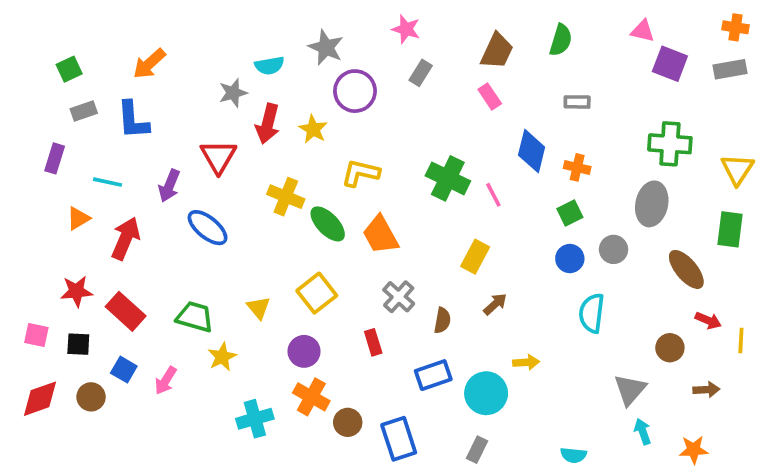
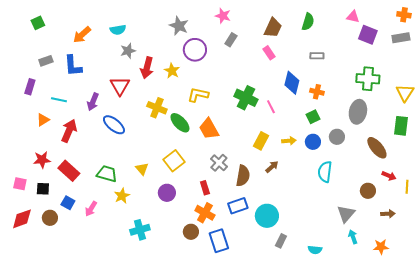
cyan semicircle: (269, 66) -> (118, 30), moved
green square: (69, 69) -> (38, 23), moved
brown semicircle: (442, 320) -> (243, 176), size x1.5
yellow arrow: (526, 362) -> (289, 141), moved
orange cross: (311, 397) -> (205, 213), moved
gray rectangle: (477, 450) -> (281, 241), moved

